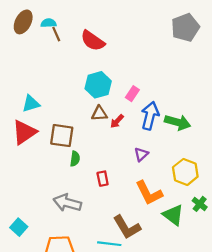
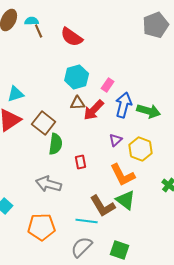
red arrow: (117, 121) -> (94, 110), size x1.6
brown square: (62, 136) -> (44, 123), turned 30
green semicircle: (75, 159) -> (56, 144), size x1.5
yellow hexagon: (185, 172) -> (141, 149), moved
green triangle: (173, 215) -> (126, 200), moved

